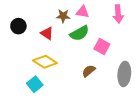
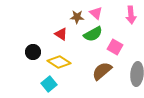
pink triangle: (83, 12) -> (96, 13), turned 32
black circle: (18, 26) -> (33, 52), moved
brown semicircle: (89, 71) -> (102, 71), size x1.5

